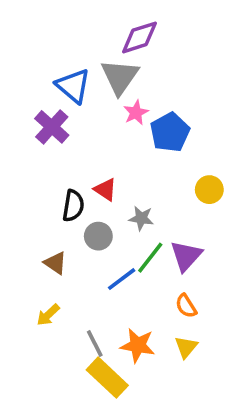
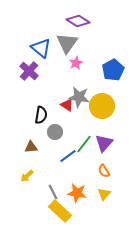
purple diamond: (139, 37) -> (78, 21), turned 50
blue pentagon: (170, 132) -> (113, 70), moved
red triangle: (105, 190) -> (67, 105), moved
yellow circle: (209, 190) -> (102, 106), moved, size x1.6
gray star: (141, 218) -> (79, 97), moved, size x1.5
brown triangle: (55, 263) -> (31, 147), turned -40

